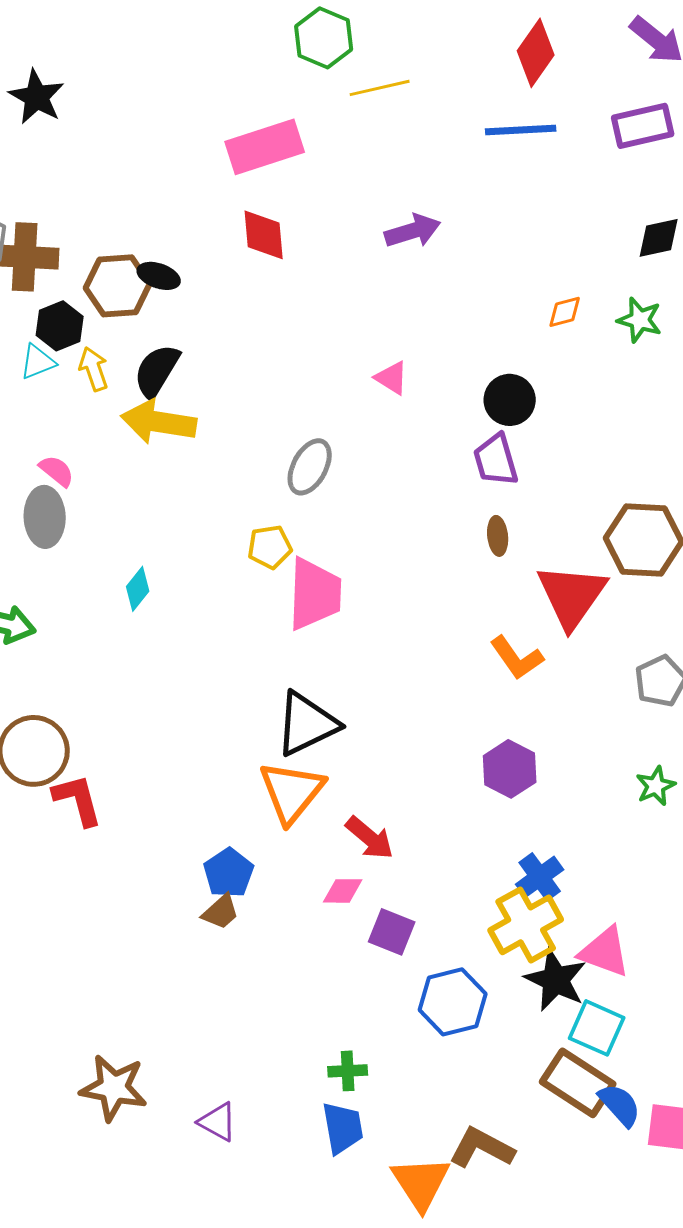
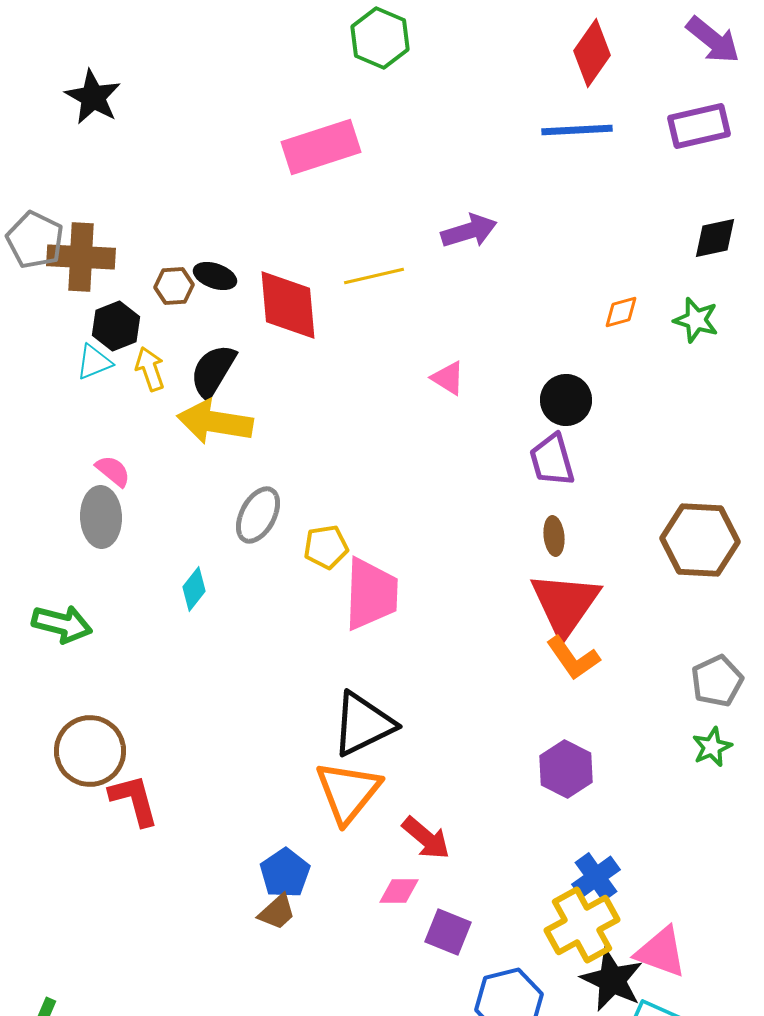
yellow line: (380, 88) -> (374, 276), moved
red diamond: (264, 235) -> (288, 305), moved, size x1.4
brown hexagon: (118, 286) -> (174, 286), size x0.6
gray ellipse: (310, 467) -> (258, 515), moved
red triangle: (572, 596) -> (565, 604), moved
green star: (656, 786) -> (712, 747), moved

